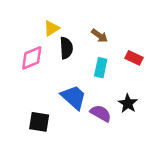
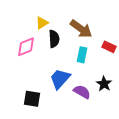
brown arrow: (99, 36) -> (81, 29), size x1.6
blue trapezoid: (74, 97) -> (60, 79), turned -90

